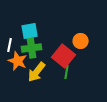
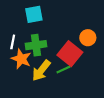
cyan square: (30, 31) -> (34, 14), moved
green line: (67, 72) -> (63, 69), moved, turned 56

